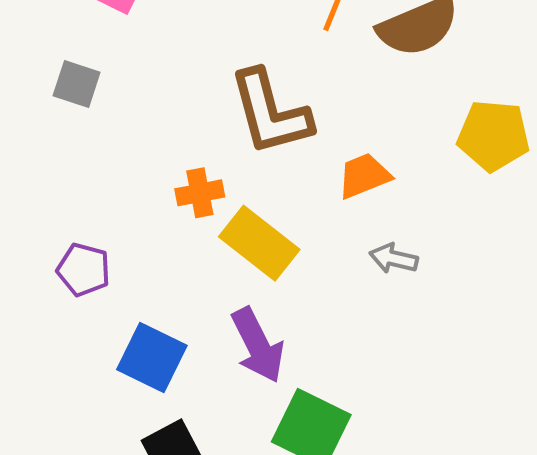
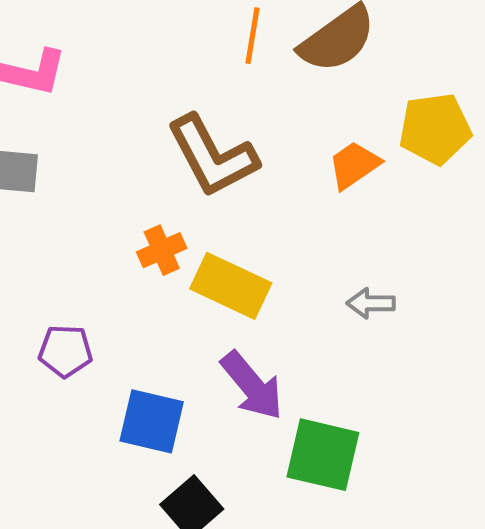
orange trapezoid: (364, 176) -> (354, 165), moved
gray arrow: (394, 258) -> (371, 303), moved

